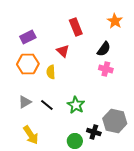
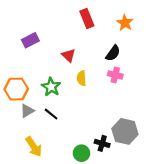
red rectangle: (76, 27) -> (87, 18), moved
orange hexagon: (28, 64) -> (16, 89), moved
yellow semicircle: (51, 72) -> (82, 78), moved
green star: (76, 105) -> (51, 87), moved

